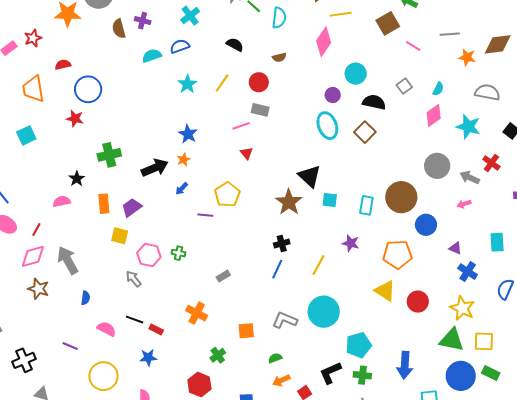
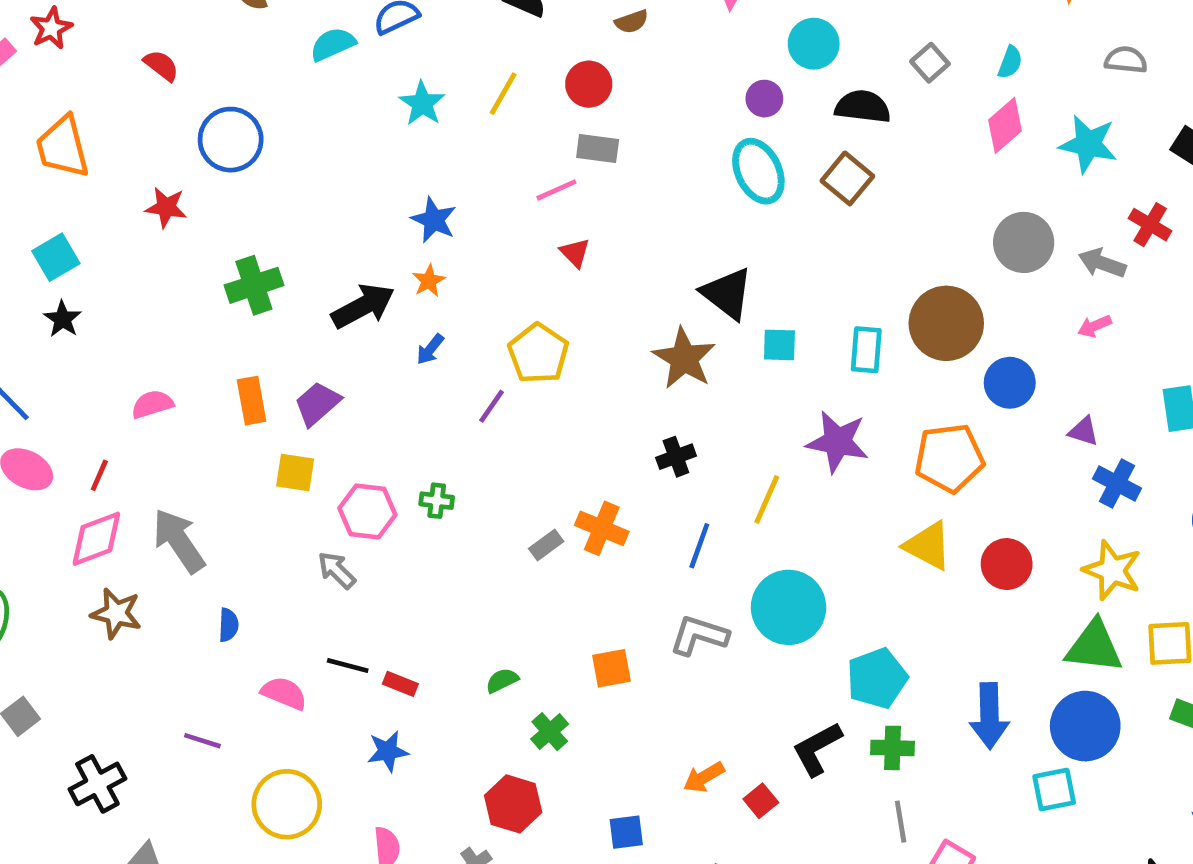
red semicircle: (63, 65) -> (161, 65), moved, turned 56
blue circle: (88, 89) -> (231, 140), moved
gray semicircle: (487, 92) -> (1126, 60), size x0.7
black star: (77, 179) -> (63, 319), moved
purple line: (205, 215) -> (492, 406), turned -56
purple star: (351, 243) -> (838, 442), size x1.5
blue line: (277, 269) -> (699, 546), moved
orange cross: (197, 313) -> (602, 528), moved
green semicircle: (275, 358) -> (502, 680), moved
blue circle: (461, 376) -> (1085, 726), moved

